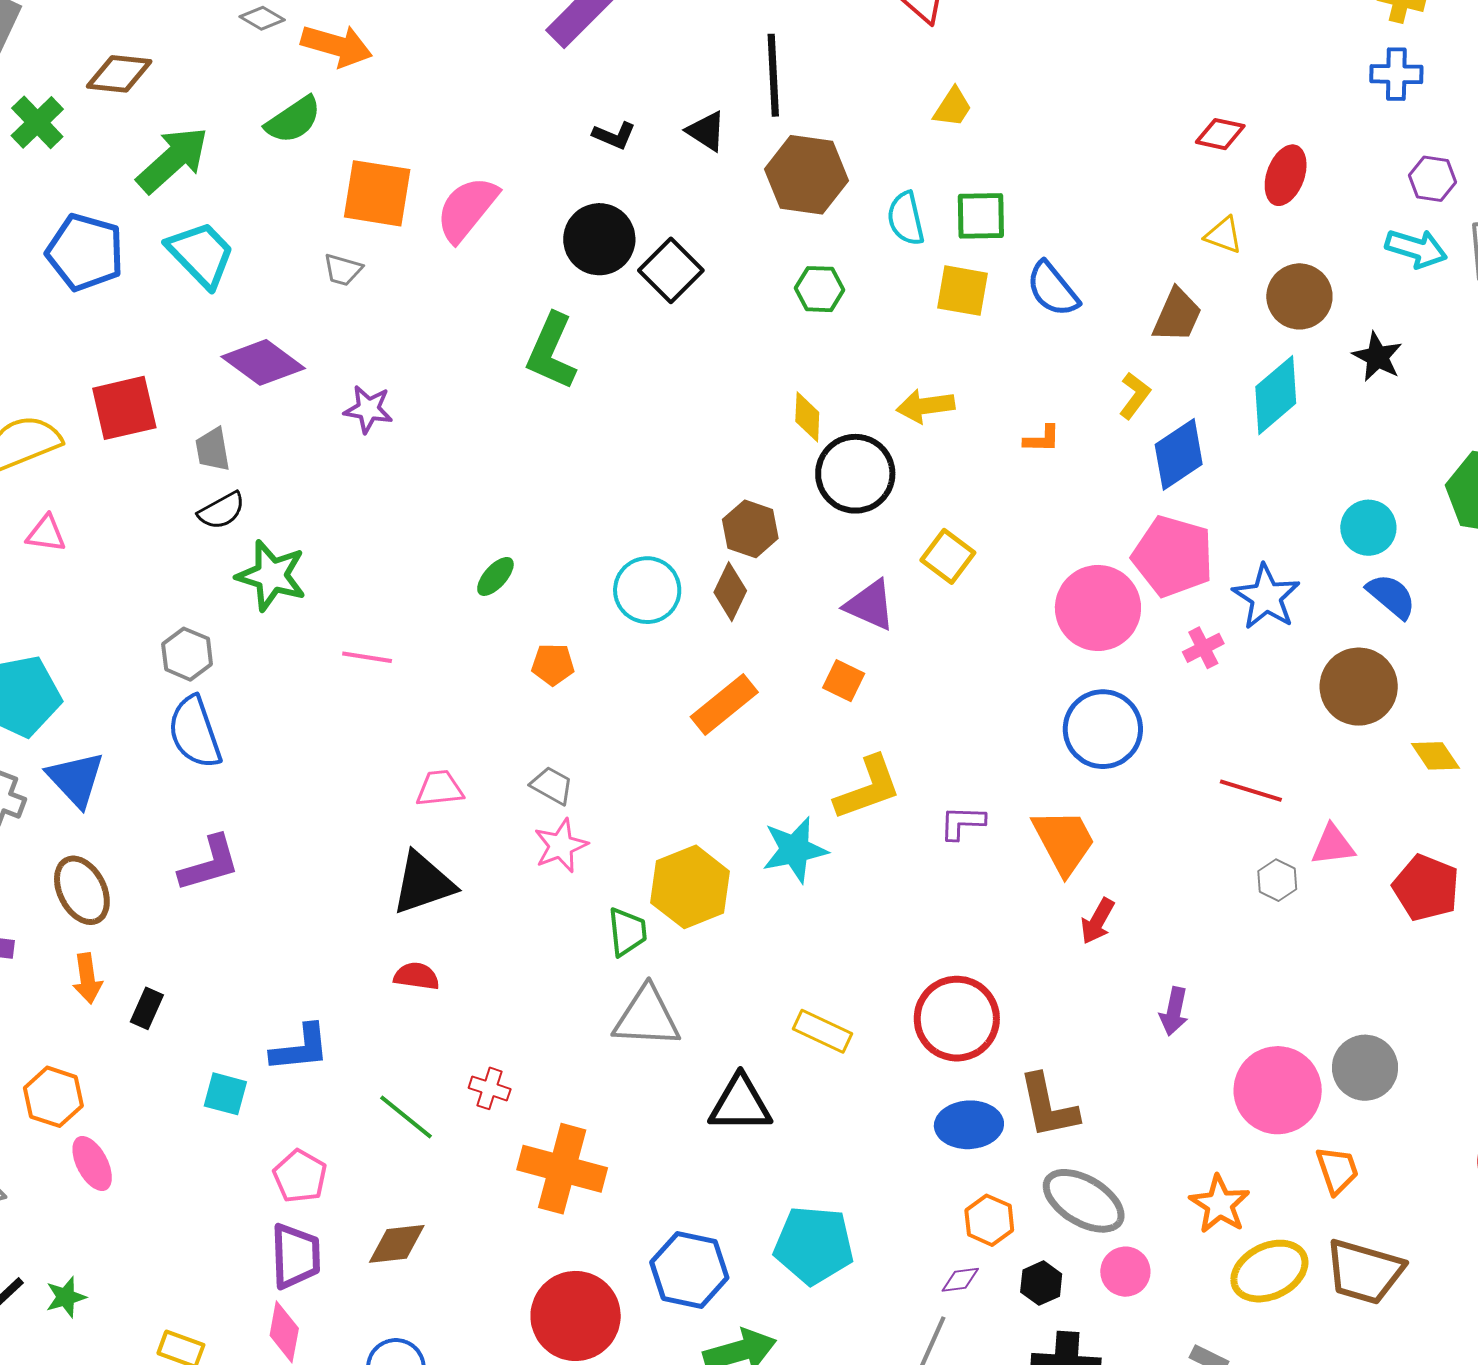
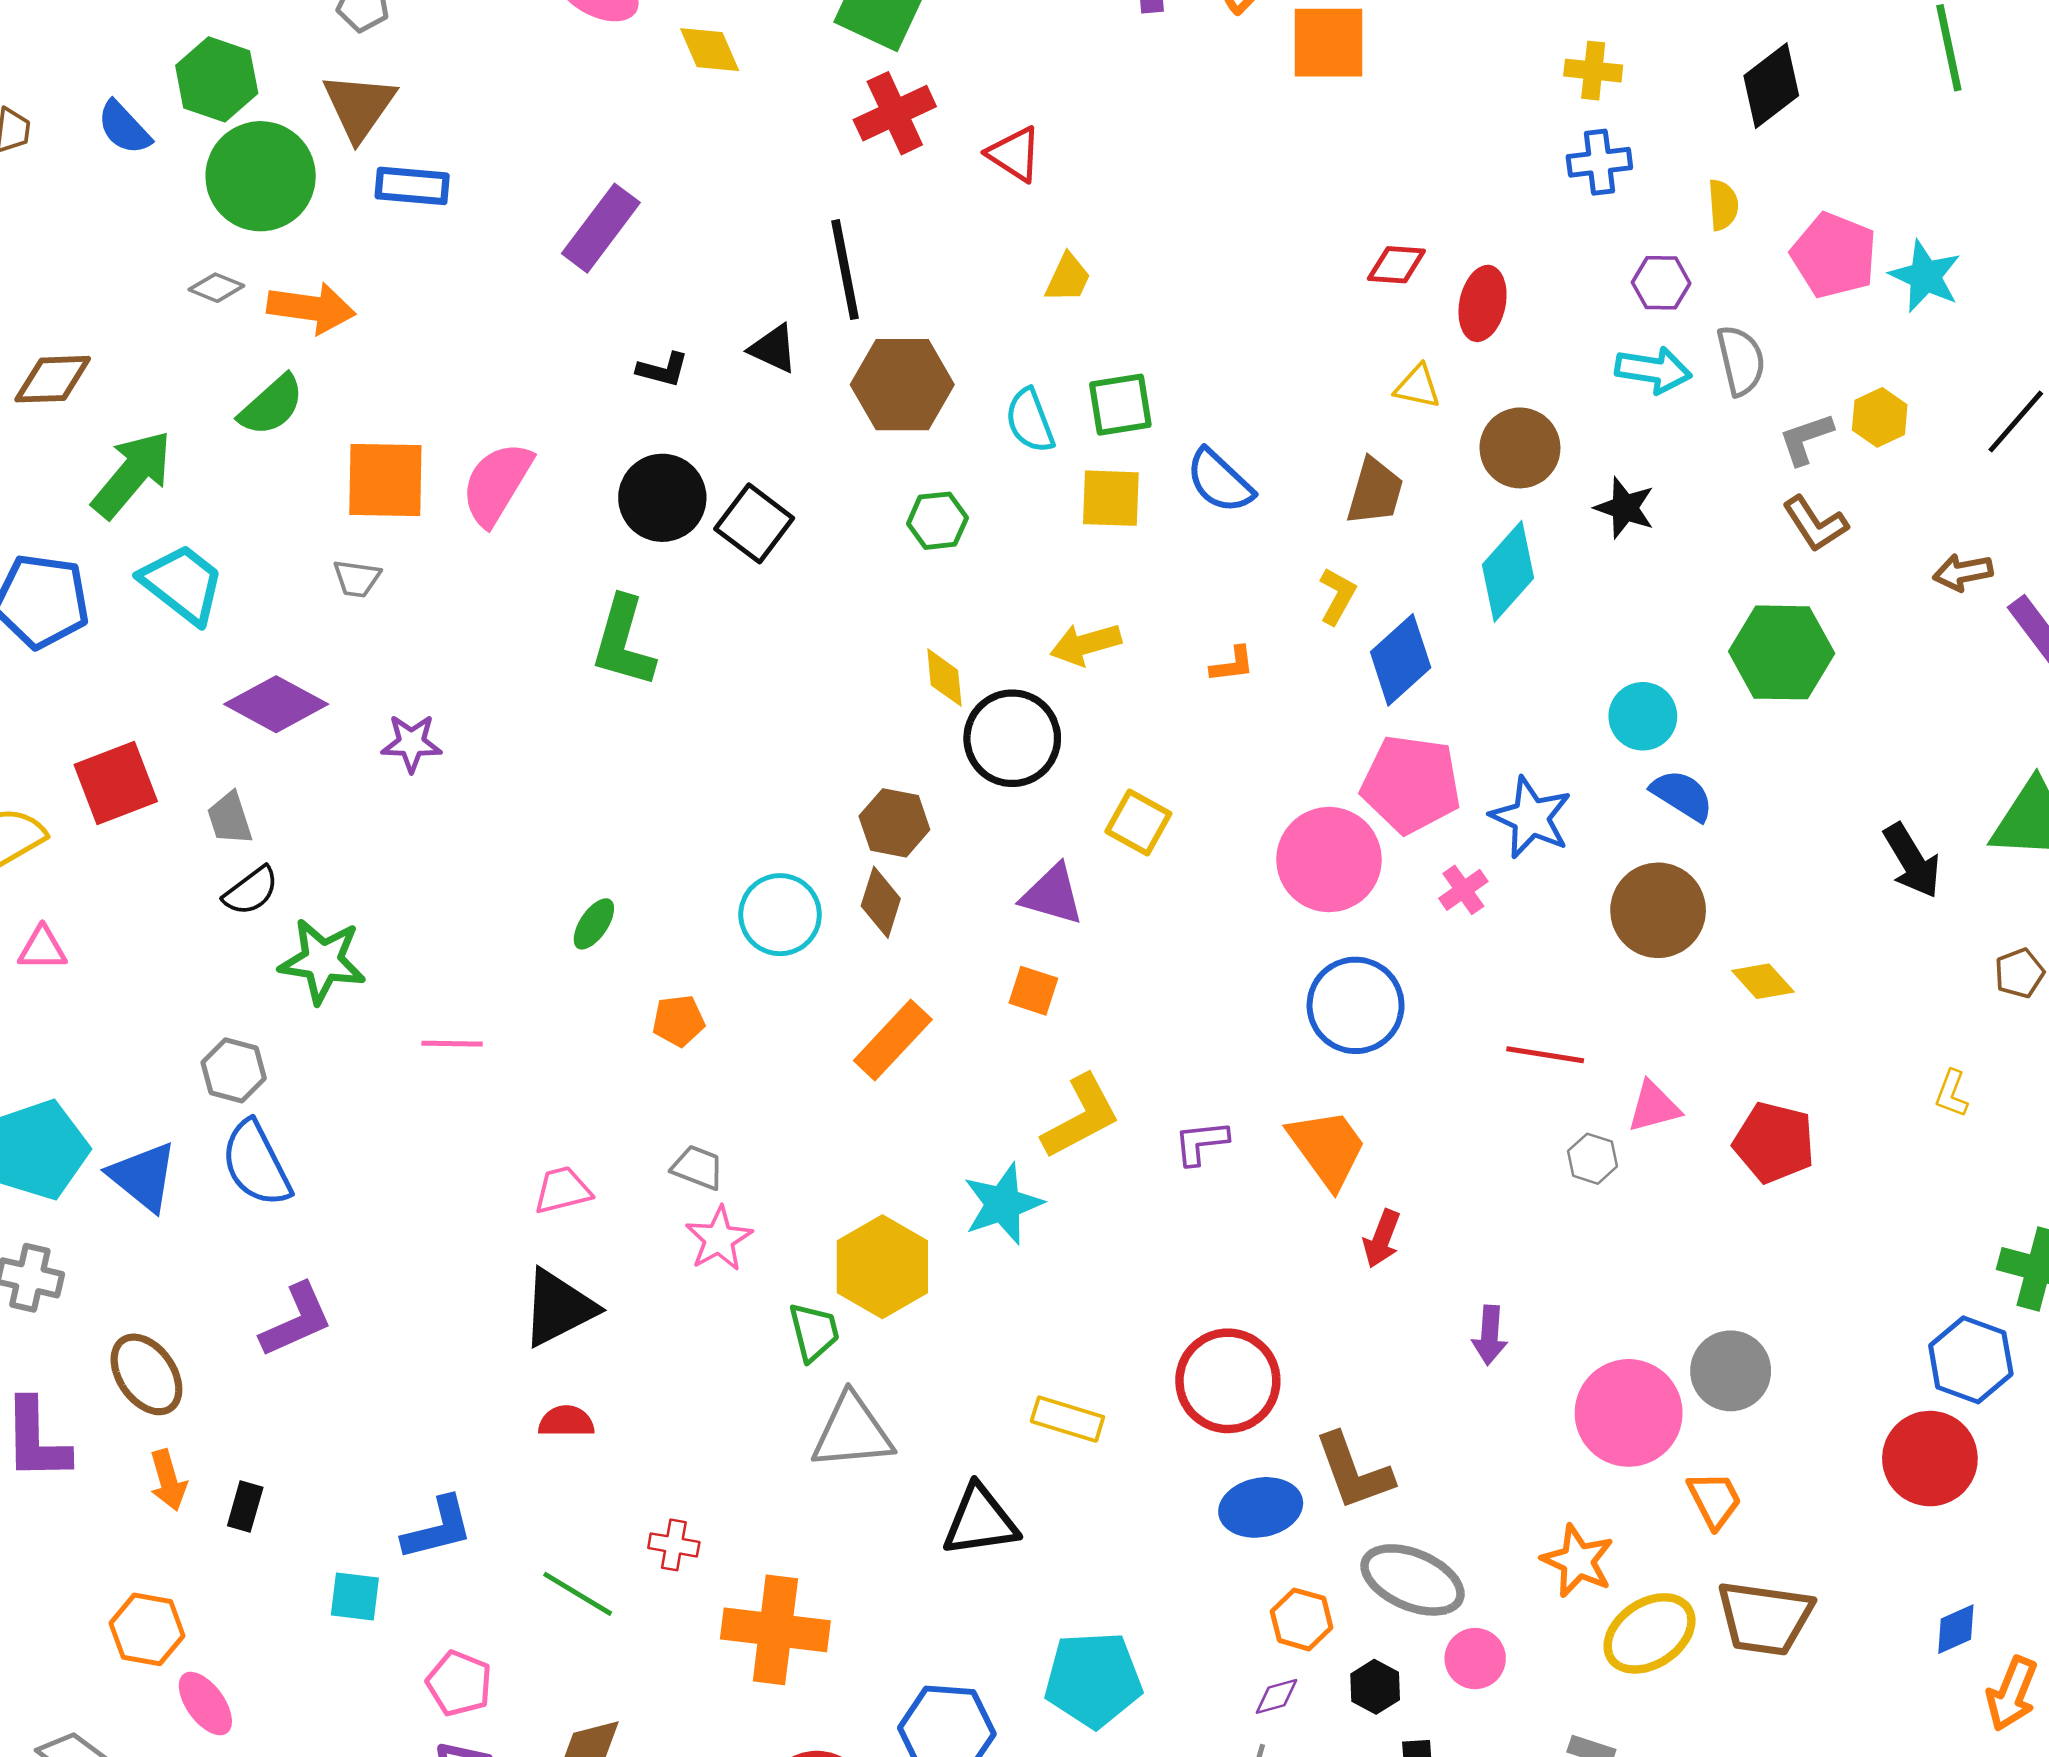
blue triangle: (76, 779) -> (143, 1176), moved

